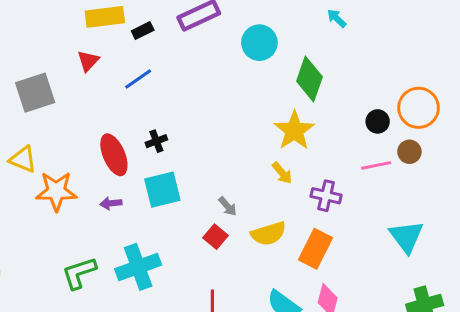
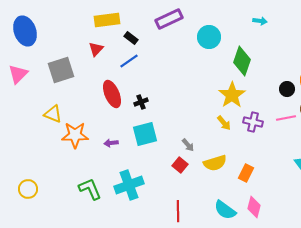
cyan arrow: (337, 18) -> (260, 21), turned 144
black rectangle: (143, 31) -> (131, 38), moved, turned 64
red ellipse: (114, 155) -> (112, 94), moved
purple cross: (326, 196) -> (253, 122), moved
orange rectangle: (315, 249) -> (246, 173), size x0.7
green L-shape: (79, 273) -> (90, 189), turned 85

